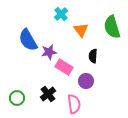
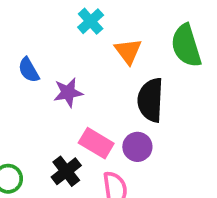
blue semicircle: (28, 40) -> (29, 70), size x0.6
black semicircle: (93, 56) -> (151, 100), size x1.6
pink rectangle: (64, 67) -> (96, 143), moved

